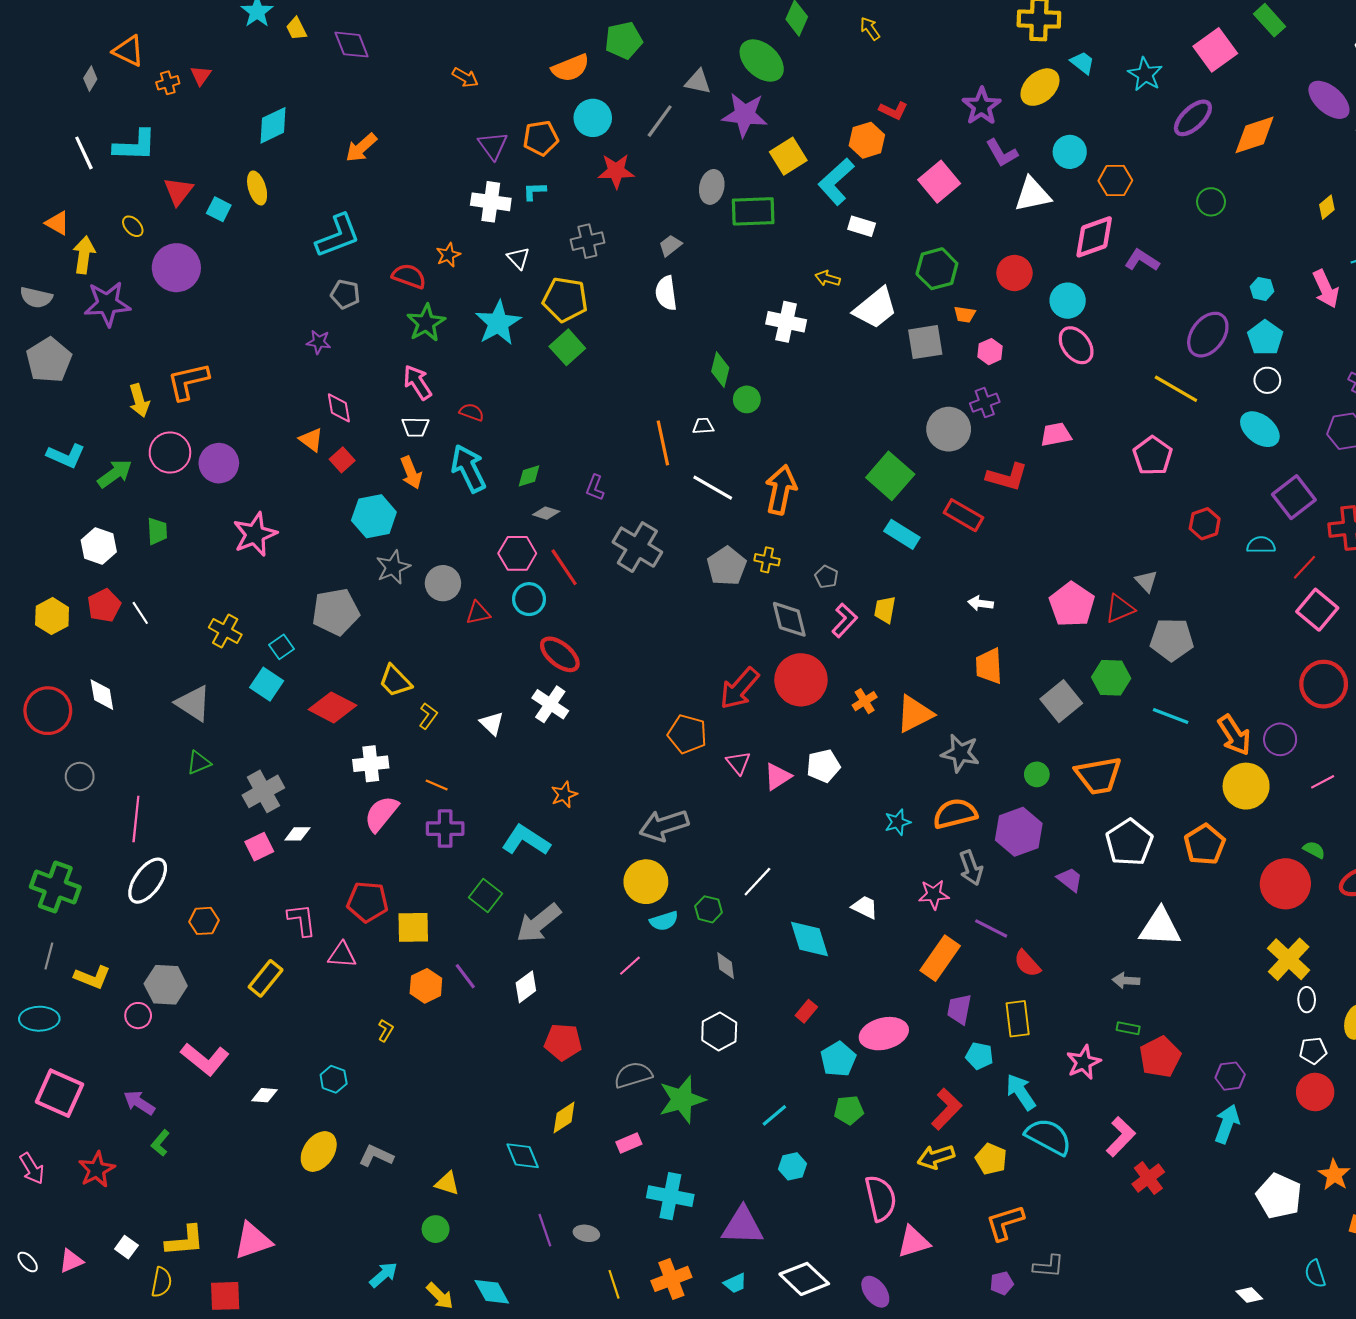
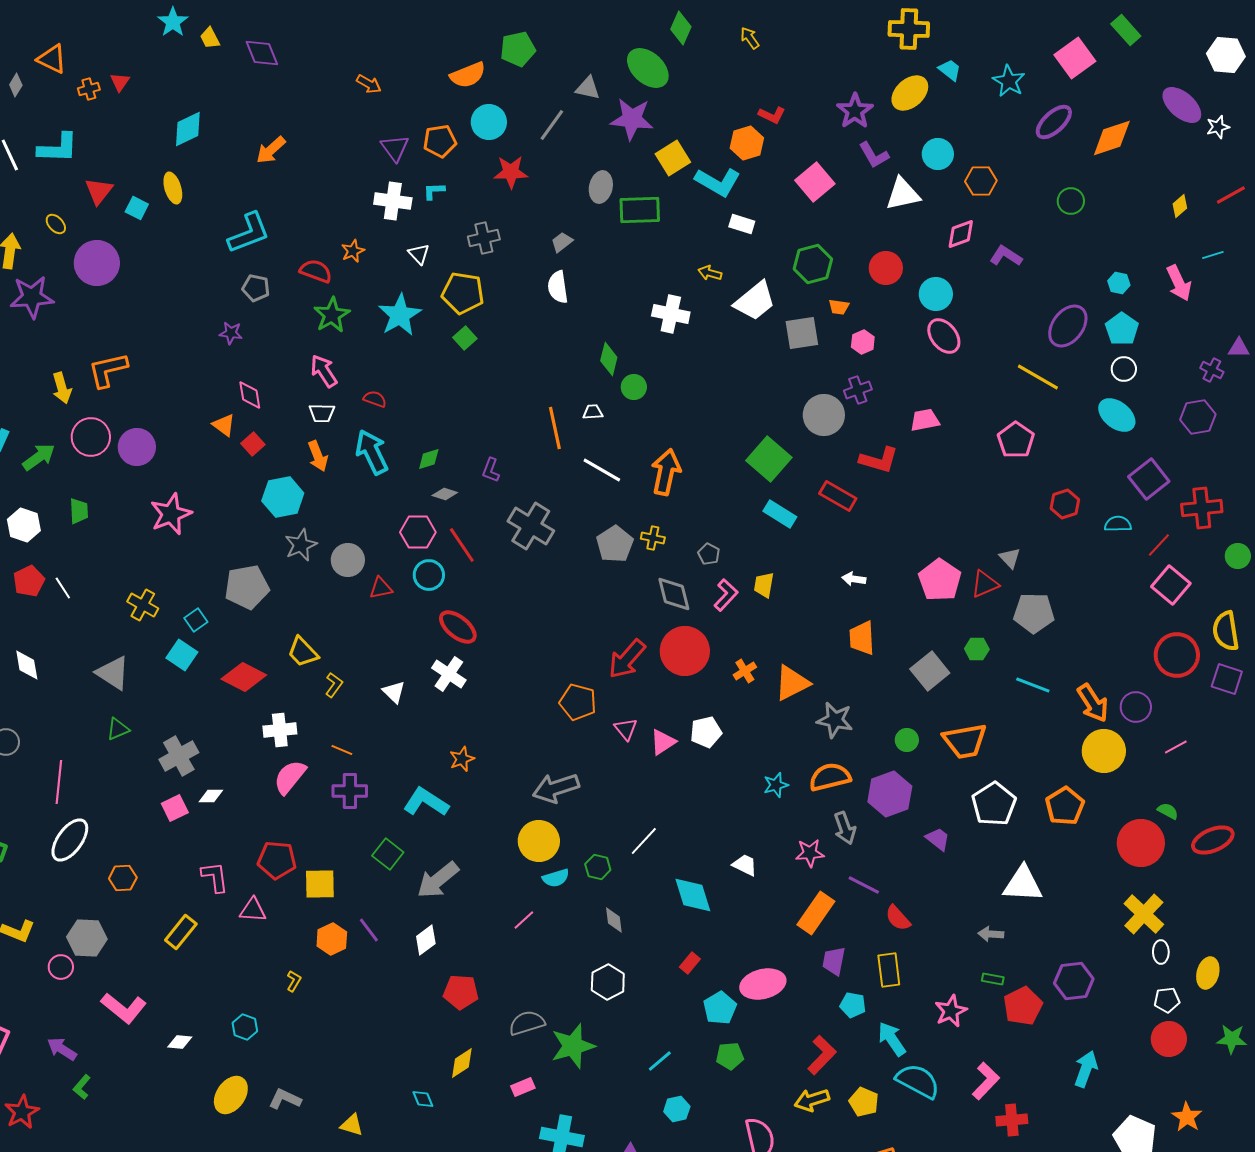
cyan L-shape: (836, 182) -> (718, 182), turned -108
pink diamond: (1094, 237) -> (961, 234), size x0.7
green square: (567, 347) -> (465, 338), size x0.7
green hexagon: (1111, 678) -> (977, 649), size x0.7
purple hexagon: (1230, 1076) -> (1074, 981), moved, size x1.4
cyan diamond: (523, 1156) -> (423, 1099), size x0.7
red cross: (1148, 1178) -> (1012, 1120), turned 32

